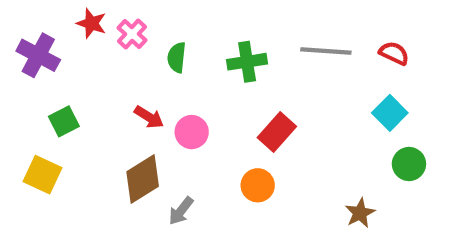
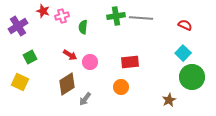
pink cross: (132, 34) -> (62, 16), turned 32
gray line: (326, 51) -> (141, 18), moved
purple cross: (38, 55) -> (18, 26), turned 30
green cross: (247, 62) -> (116, 16), moved
red rectangle: (277, 132) -> (130, 62), turned 42
green circle: (409, 164) -> (192, 77), size x1.6

